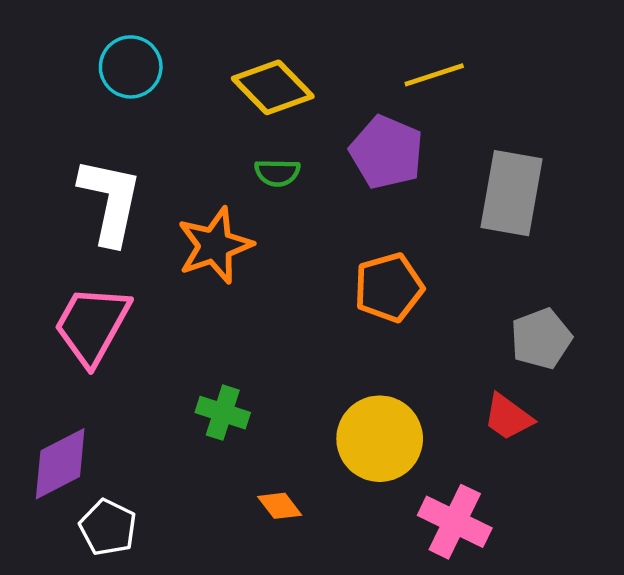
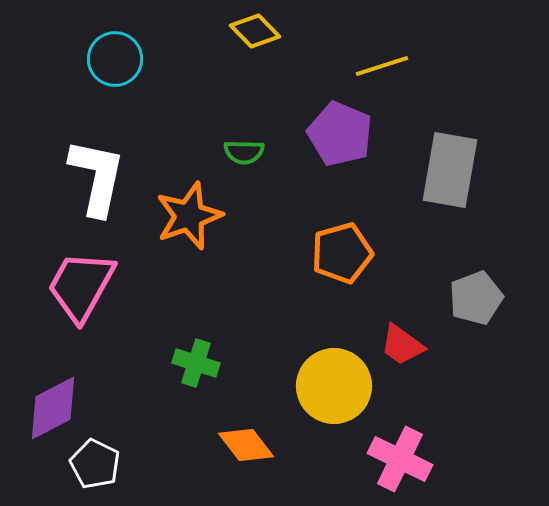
yellow diamond: (273, 87) -> (255, 31), moved, size x0.7
red trapezoid: (508, 417) -> (402, 345), moved
orange diamond: (280, 506) -> (246, 445), size x1.4

